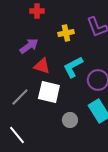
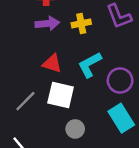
purple arrow: (29, 46) -> (47, 23), moved, turned 30
gray circle: (70, 120) -> (75, 129), moved

